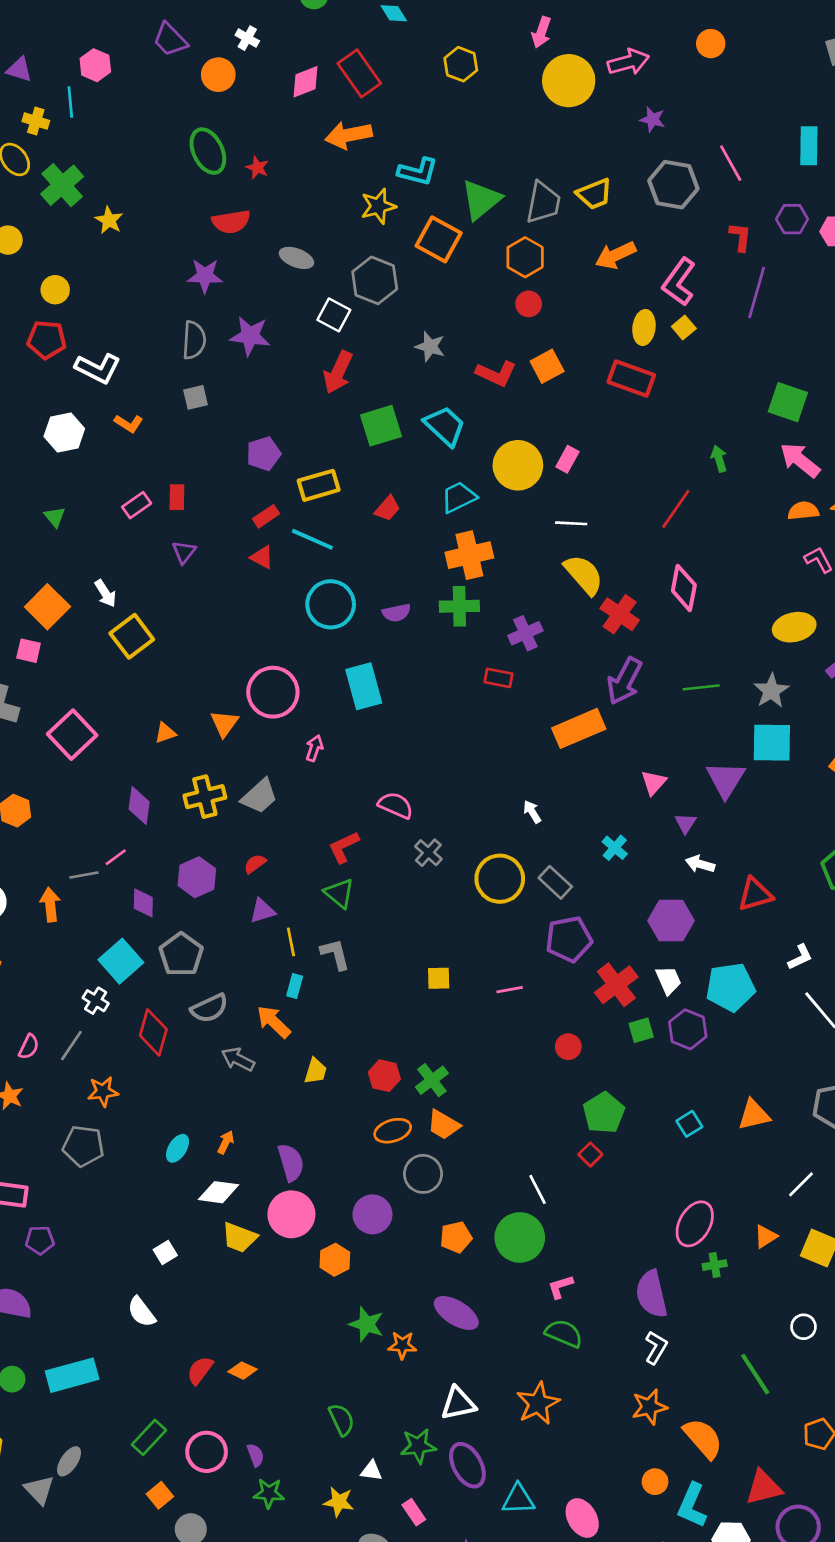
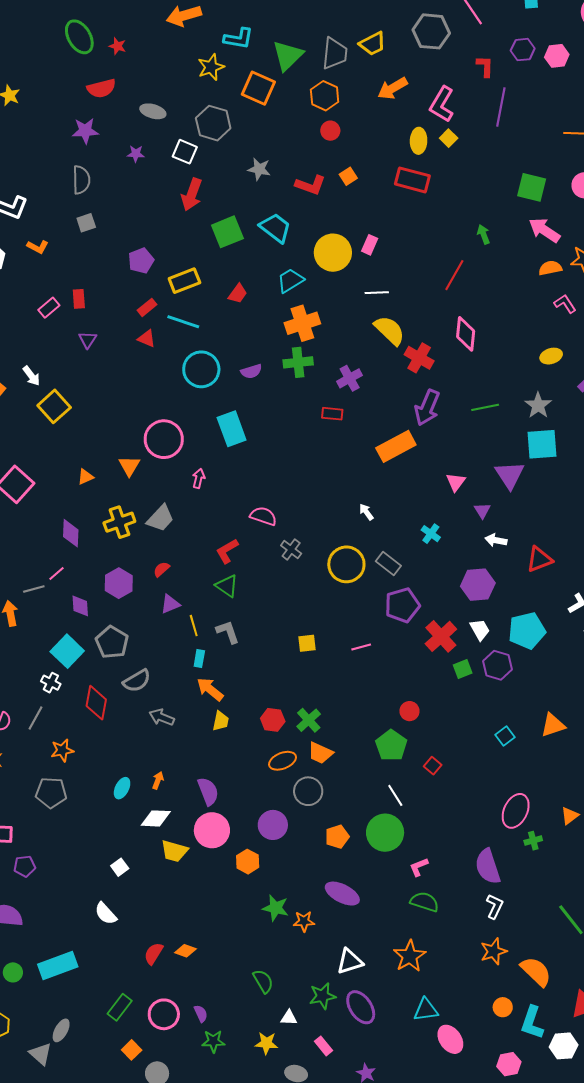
purple star: (250, 336) -> (136, 154), moved, size x0.6
orange square: (547, 366) -> (348, 176), size x0.7
yellow ellipse: (794, 627) -> (551, 356), size x0.7
orange arrow: (274, 1022) -> (210, 689), moved
red circle: (568, 1047) -> (409, 711), moved
green pentagon: (604, 1113) -> (391, 745), moved
cyan triangle: (518, 1499) -> (426, 1010), moved

